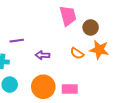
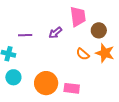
purple arrow: (42, 55) -> (55, 33), moved, turned -48

